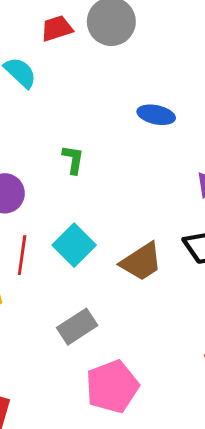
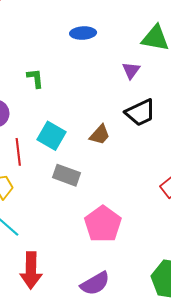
brown trapezoid: (141, 262) -> (100, 135), size x0.7
gray rectangle: (77, 327) -> (66, 175), moved, turned 68

